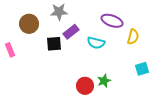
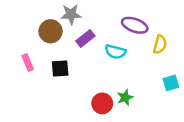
brown circle: (29, 24) -> (51, 31), moved
black square: (54, 44) -> (60, 69), moved
pink rectangle: (10, 50) -> (28, 63), moved

